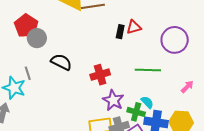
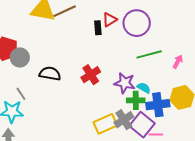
purple circle: (175, 40) -> (137, 23), moved
green line: (148, 70) -> (149, 54), moved
purple star: (113, 100) -> (125, 83), moved

